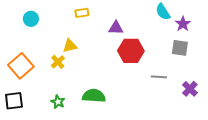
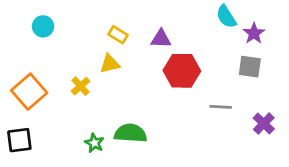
yellow rectangle: (82, 13) -> (118, 35), moved, turned 40
yellow triangle: (70, 46) -> (110, 64), moved
green star: (58, 102) -> (94, 143), moved

